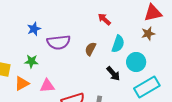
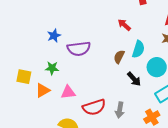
brown semicircle: (90, 49) -> (119, 57), moved

